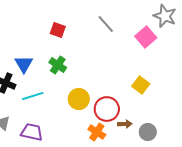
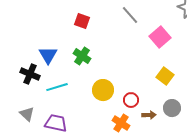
pink square: (146, 37) -> (160, 37), moved
red circle: (107, 109) -> (131, 100), size x0.6
gray circle: (148, 132) -> (172, 108), moved

